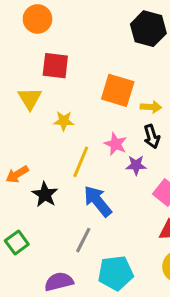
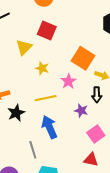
pink star: (116, 144) -> (68, 81), moved
yellow line: (81, 162) -> (46, 98), turned 40
gray line: (83, 240) -> (33, 150), turned -60

